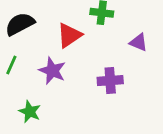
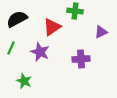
purple triangle: (138, 42) -> (101, 32), turned -48

